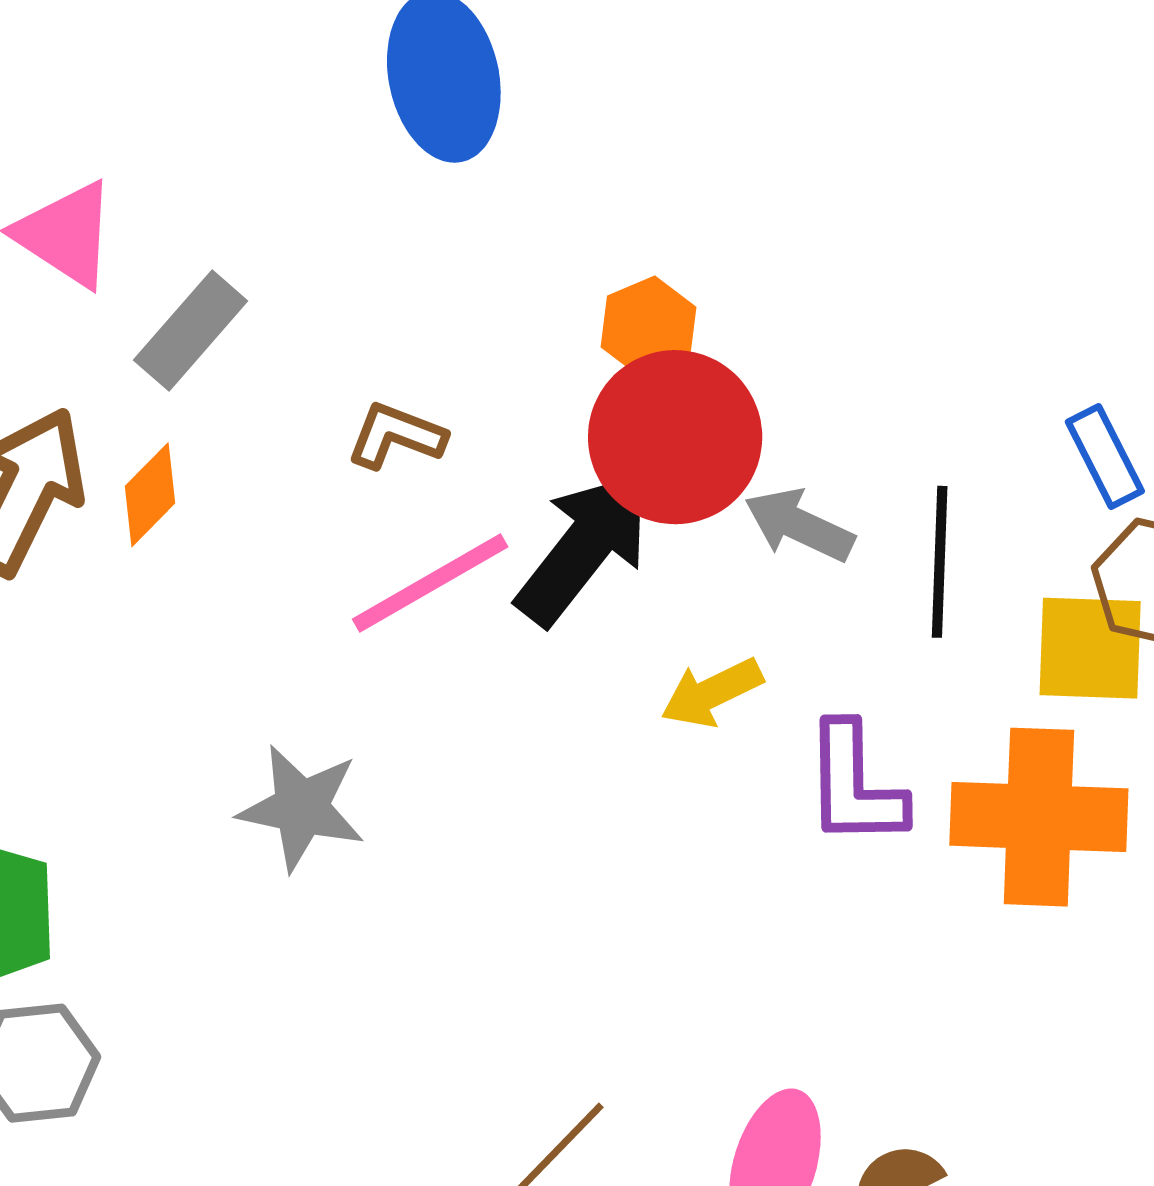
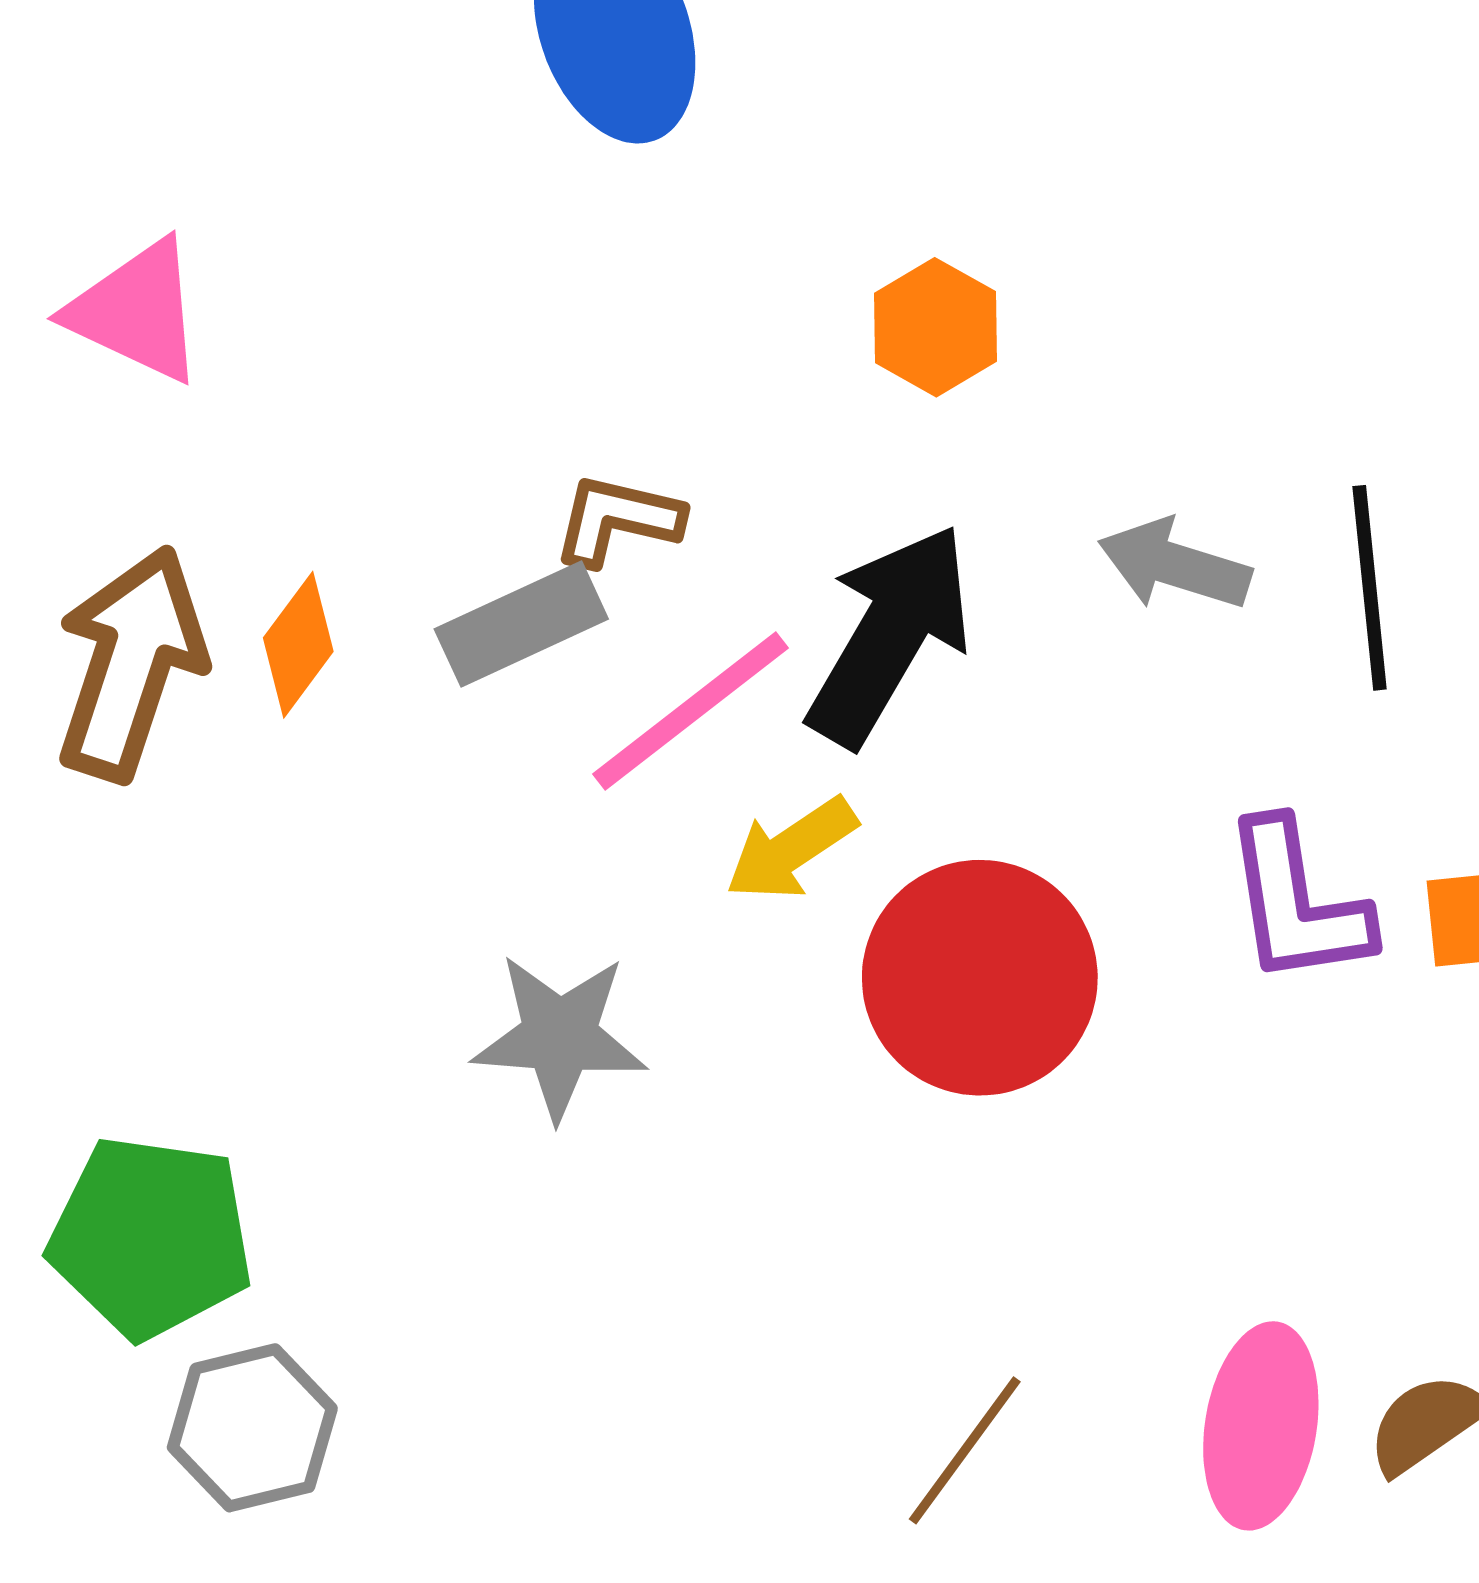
gray rectangle: (191, 330) -> (521, 624), moved, turned 32
red circle: (675, 437) -> (980, 978), moved
yellow arrow: (712, 693) -> (791, 849), moved

